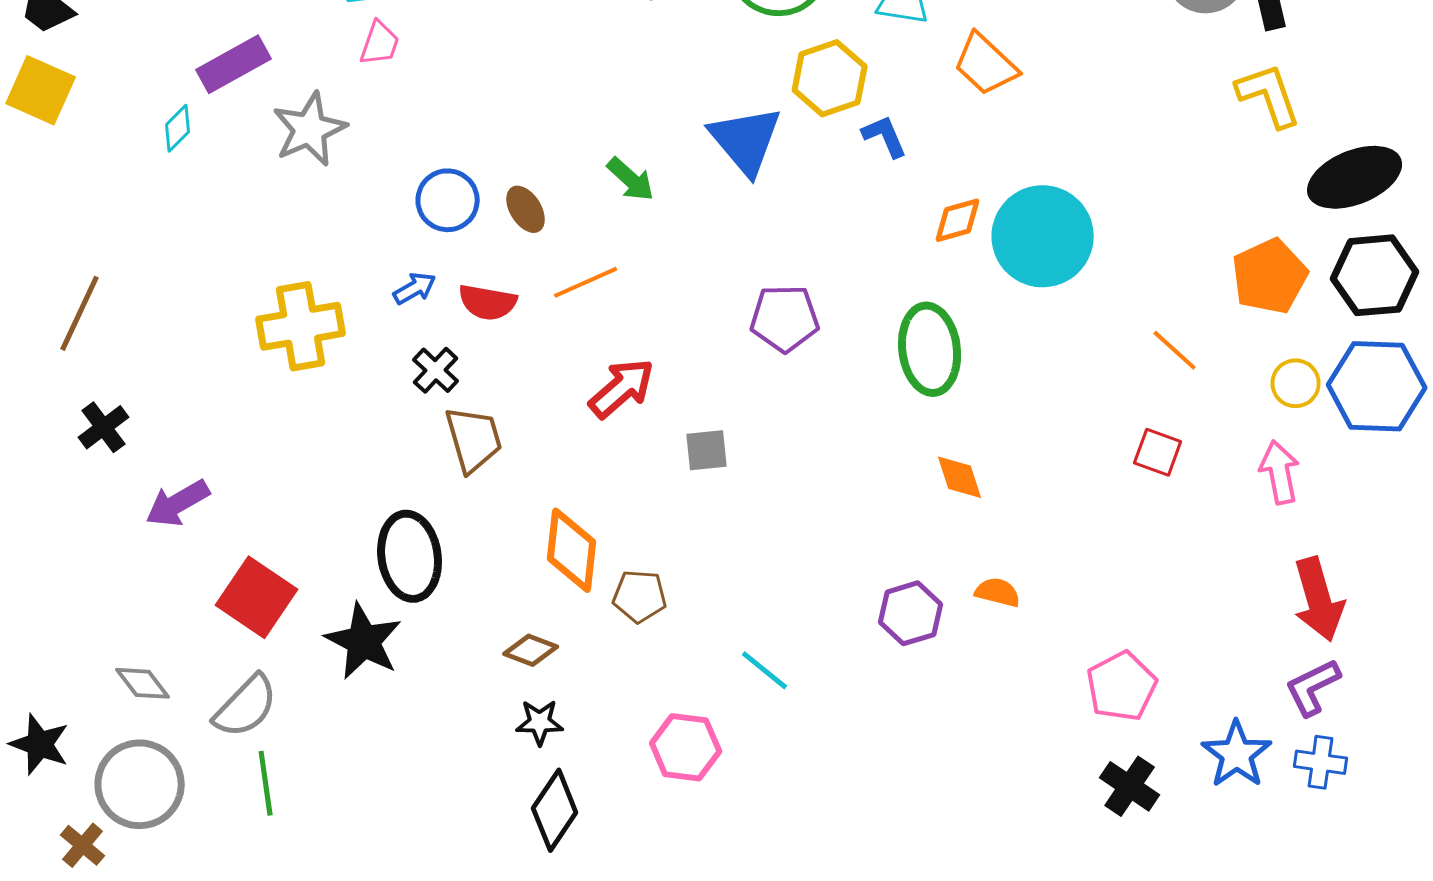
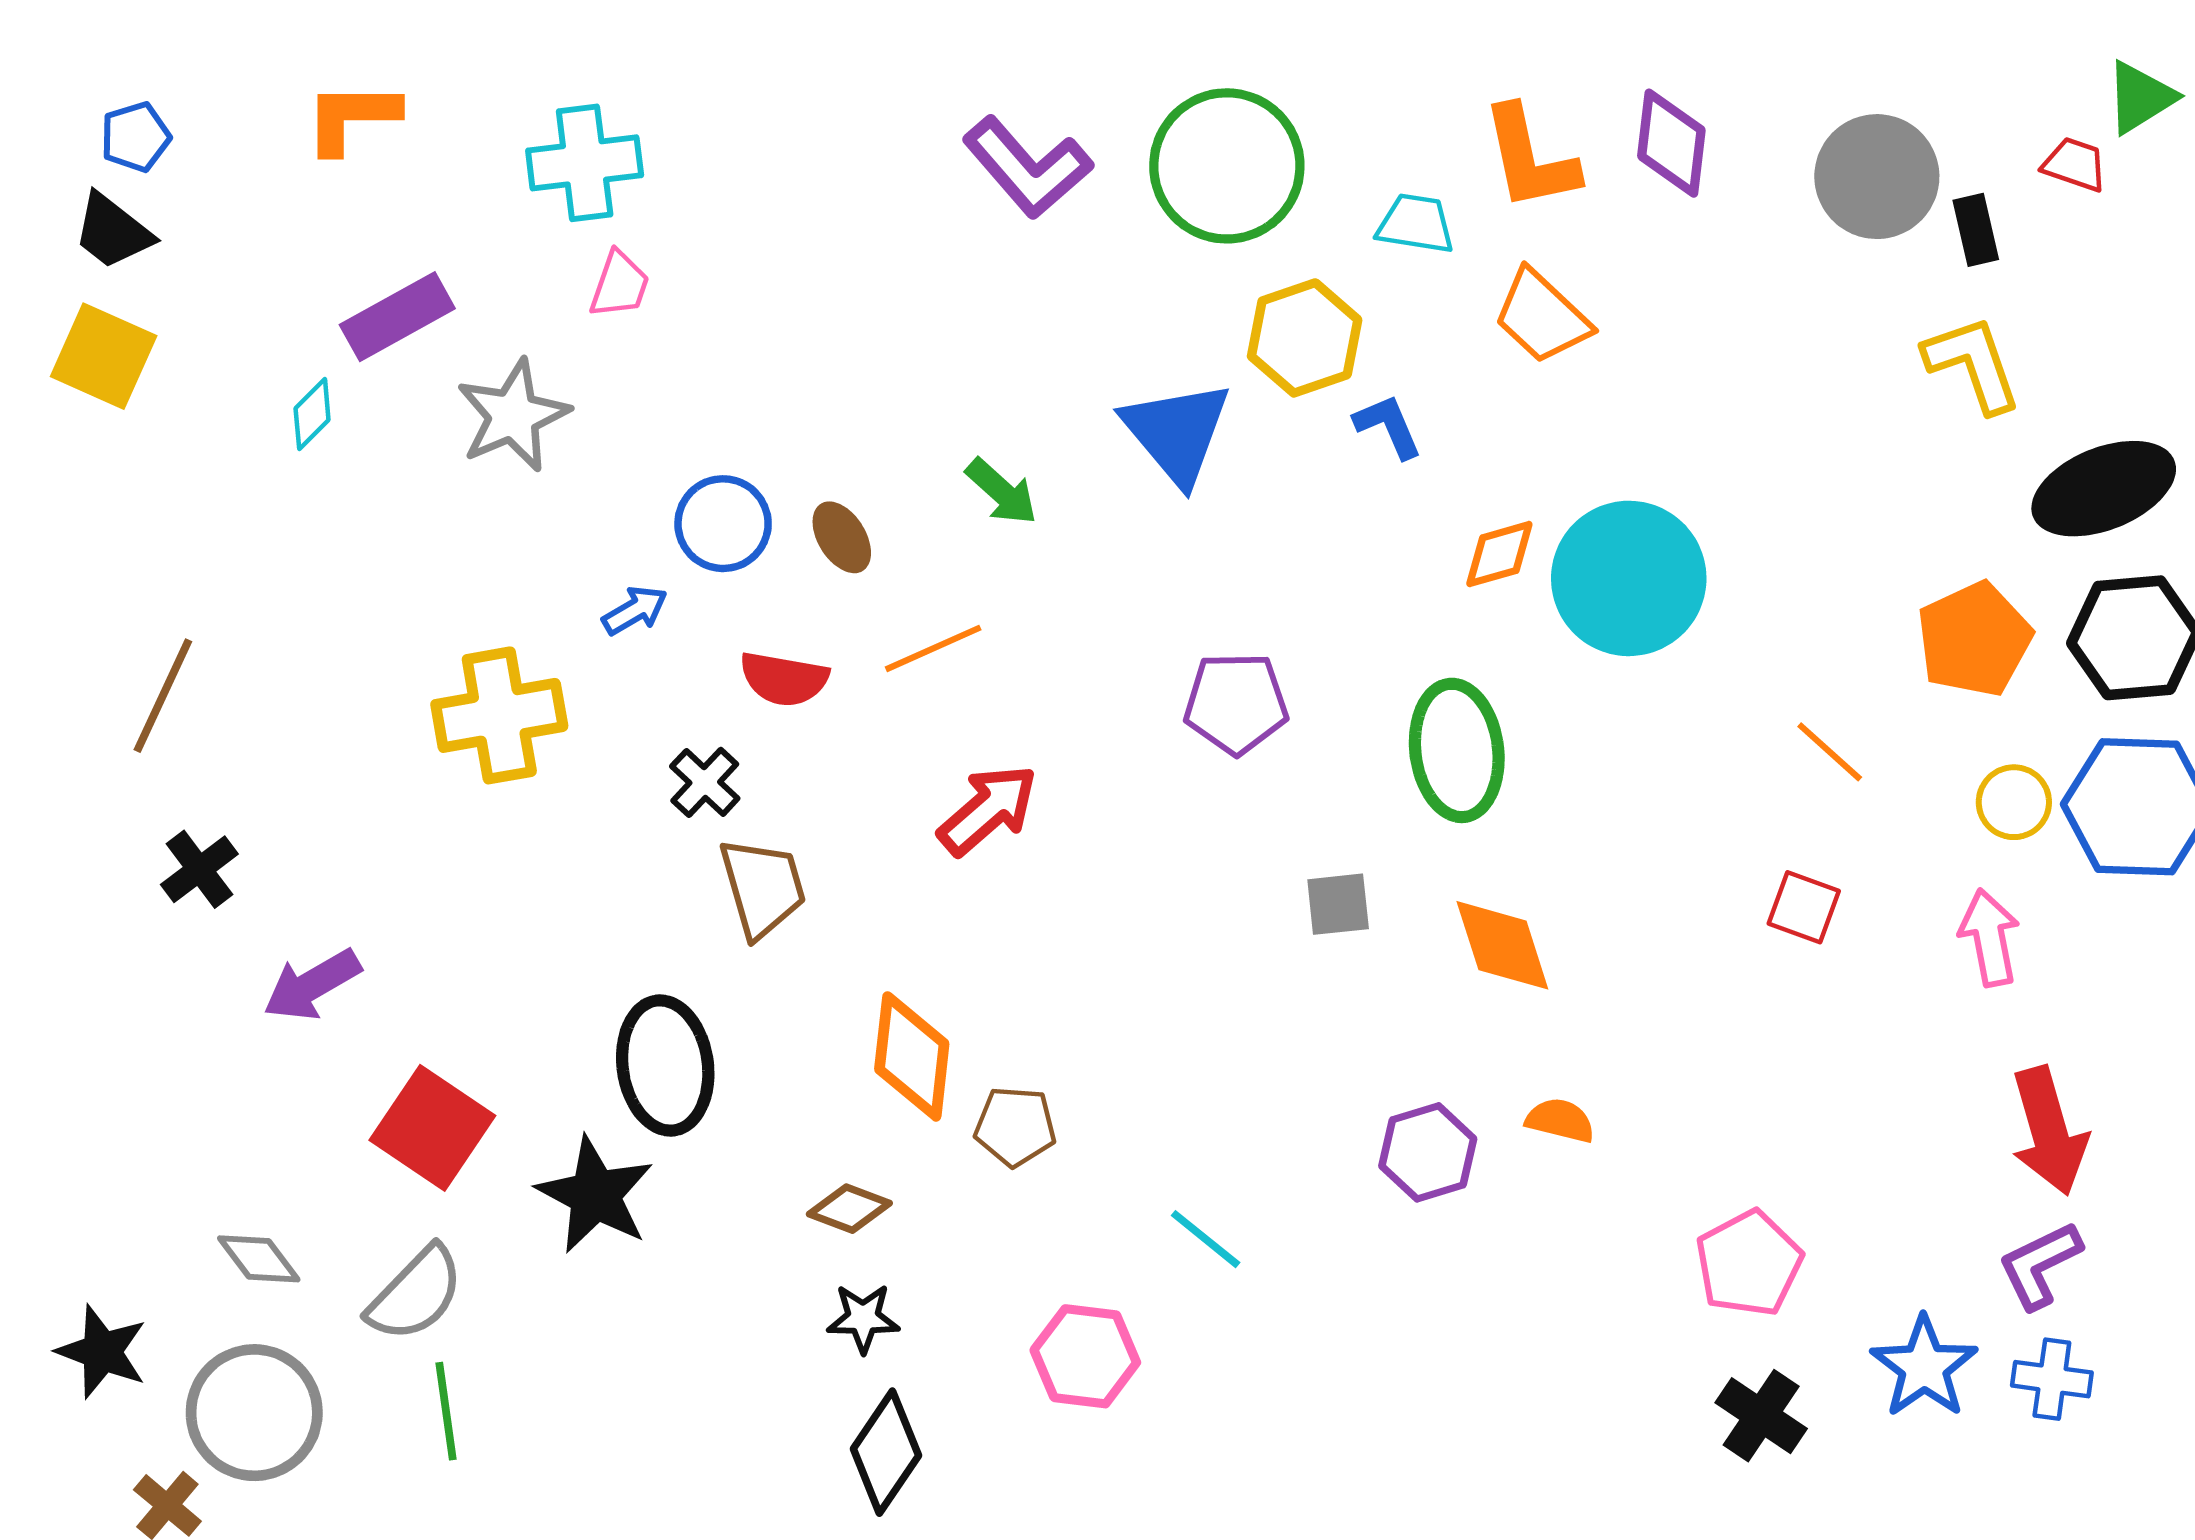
blue arrow: (415, 288) -> (635, 610), moved
gray square: (707, 450) -> (1338, 904), moved
orange diamond: (960, 477) -> (1502, 945), size x1.4

